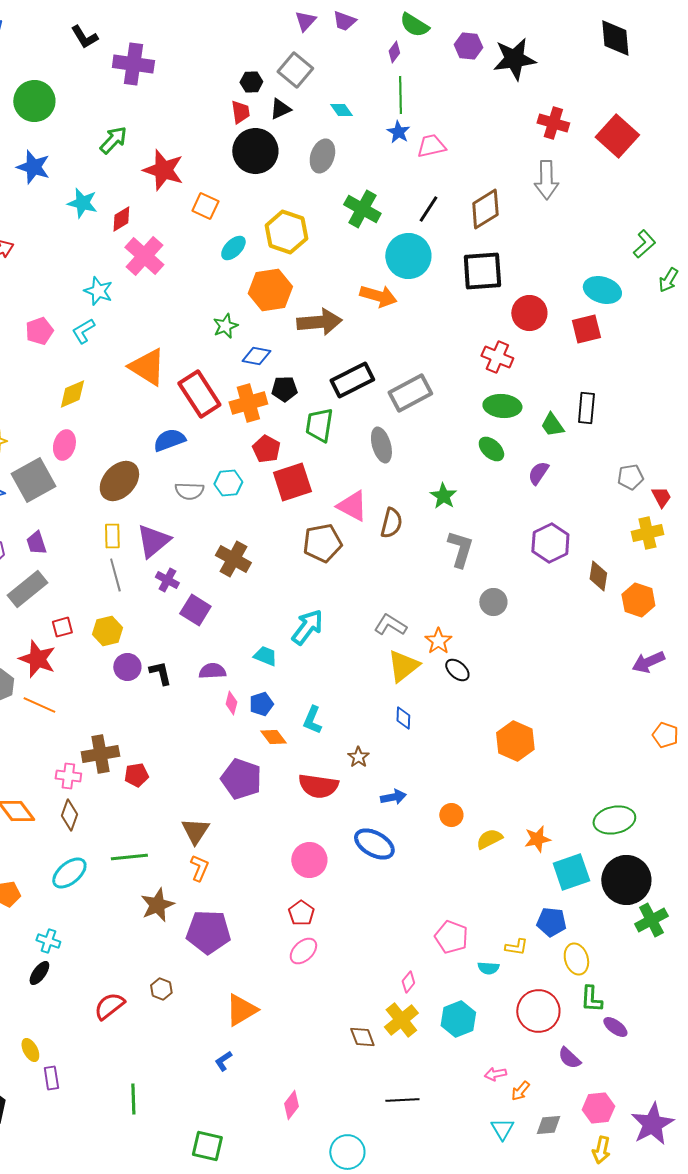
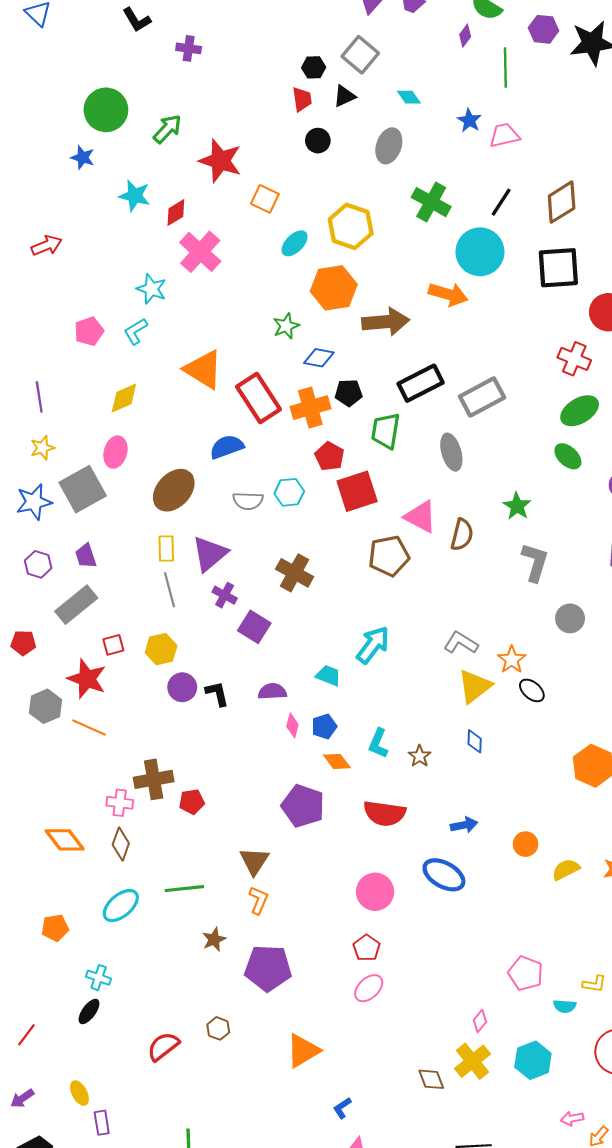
purple cross: (133, 64) -> (189, 48), size x0.6
green line: (400, 95) -> (505, 67), moved
green circle: (34, 101) -> (106, 110), moved
black circle: (255, 151) -> (318, 141), size x0.5
blue star: (33, 167) -> (83, 158), size x0.7
green ellipse: (502, 406) -> (580, 411), turned -36
brown star: (358, 757) -> (420, 756), moved
brown star: (157, 905) -> (214, 939), size x0.7
blue L-shape: (223, 1061) -> (342, 1108), moved

